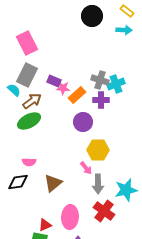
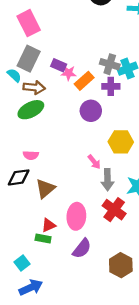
brown arrow: (32, 101) -> (34, 87), turned 42
yellow hexagon: (98, 150) -> (121, 142), moved
brown triangle: (53, 183) -> (45, 189), moved

